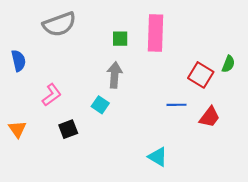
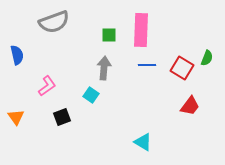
blue line: (176, 105) -> (147, 65), moved

